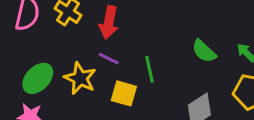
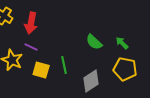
green line: (150, 69) -> (64, 65), moved

